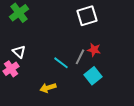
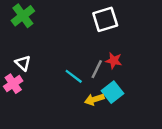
yellow arrow: (48, 88) -> (94, 99), moved

